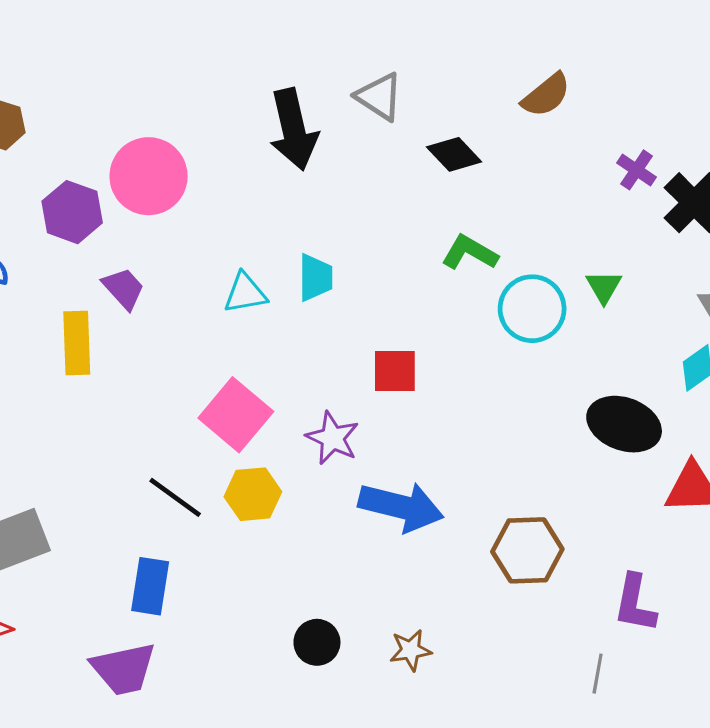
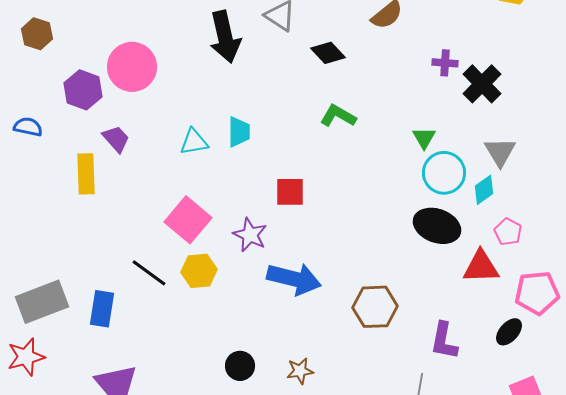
purple cross: (637, 170) -> (445, 63), turned -30
cyan circle: (532, 309) -> (444, 173), moved
blue rectangle: (150, 586) -> (102, 309), moved

